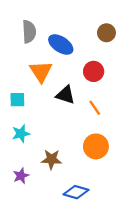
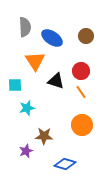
brown circle: (106, 33) -> (86, 36), moved
red circle: (94, 71) -> (81, 71), moved
cyan star: (21, 134) -> (27, 108), moved
purple star: (21, 176) -> (26, 151), moved

